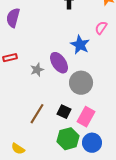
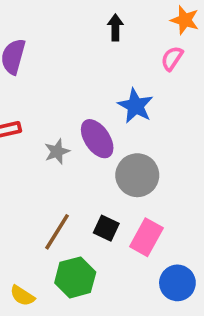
pink semicircle: (101, 28) -> (172, 58), moved
green hexagon: (68, 139) -> (75, 277), moved
blue circle: (92, 143) -> (177, 283), moved

